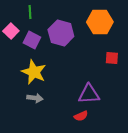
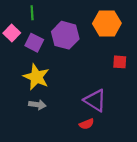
purple triangle: (89, 94) -> (95, 100), turned 35

